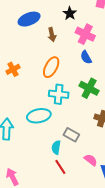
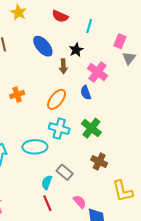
black star: (70, 13) -> (76, 50), moved
blue ellipse: (29, 19) -> (43, 46), turned 60
blue semicircle: (86, 57) -> (86, 93), moved

